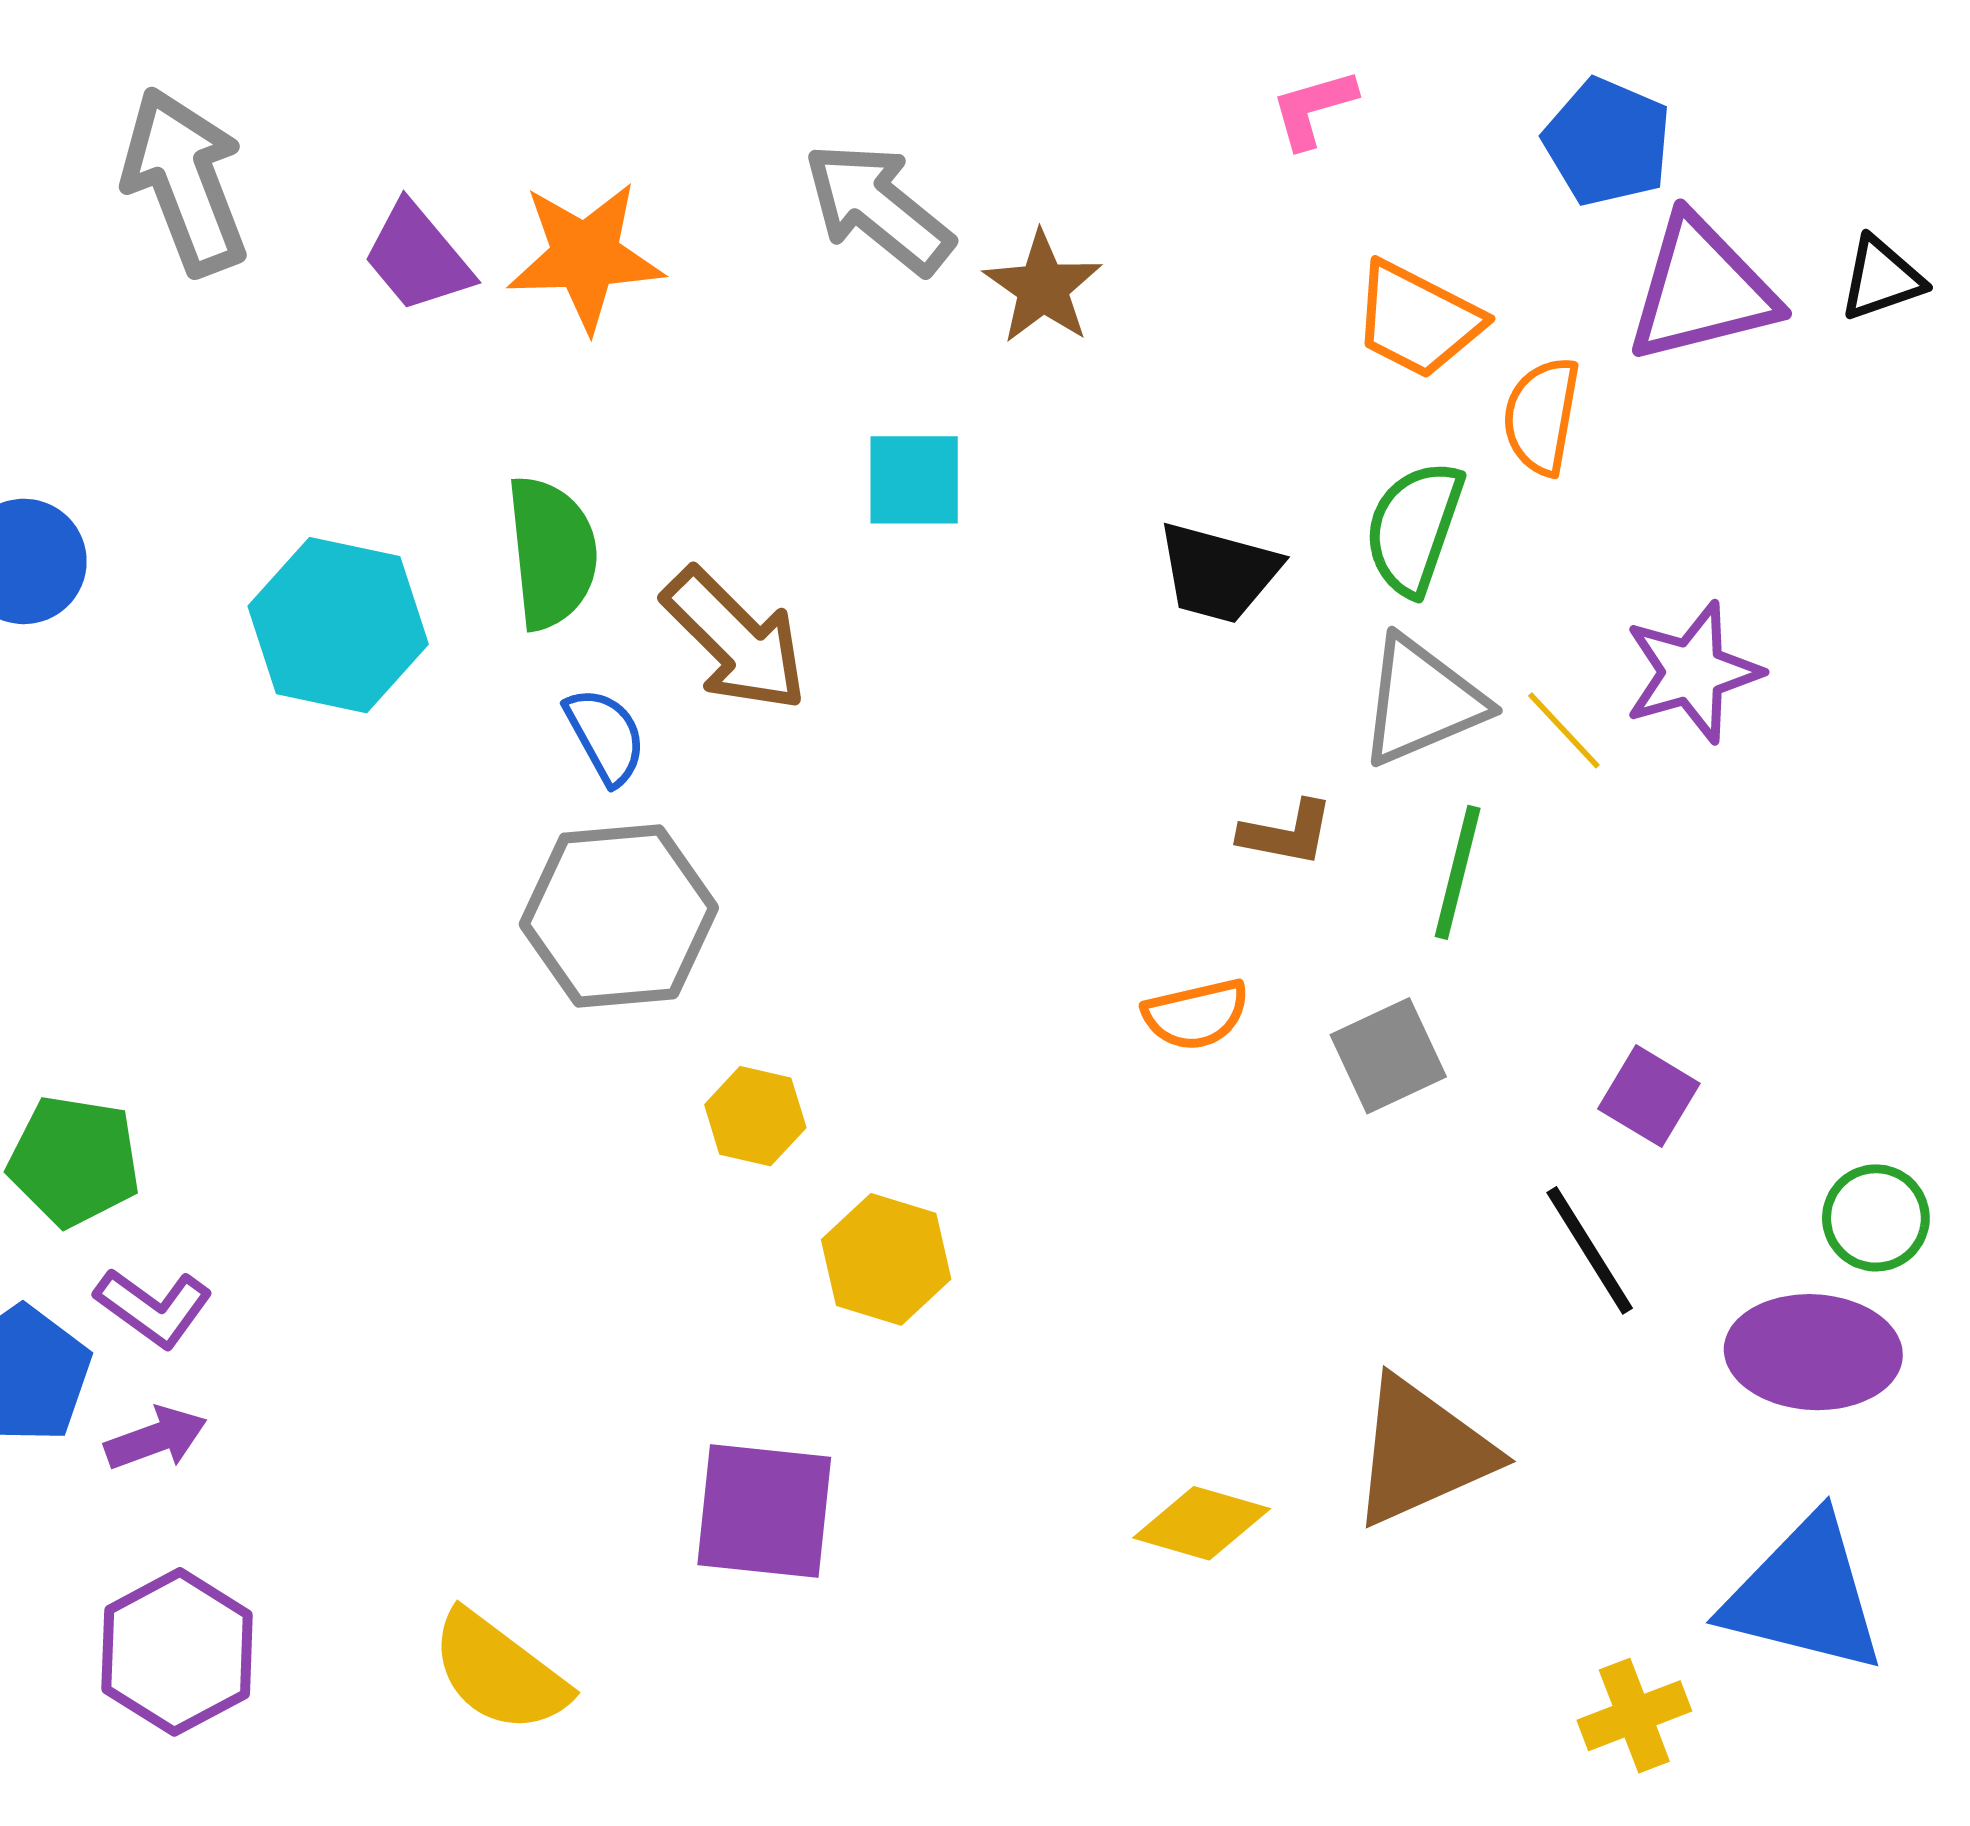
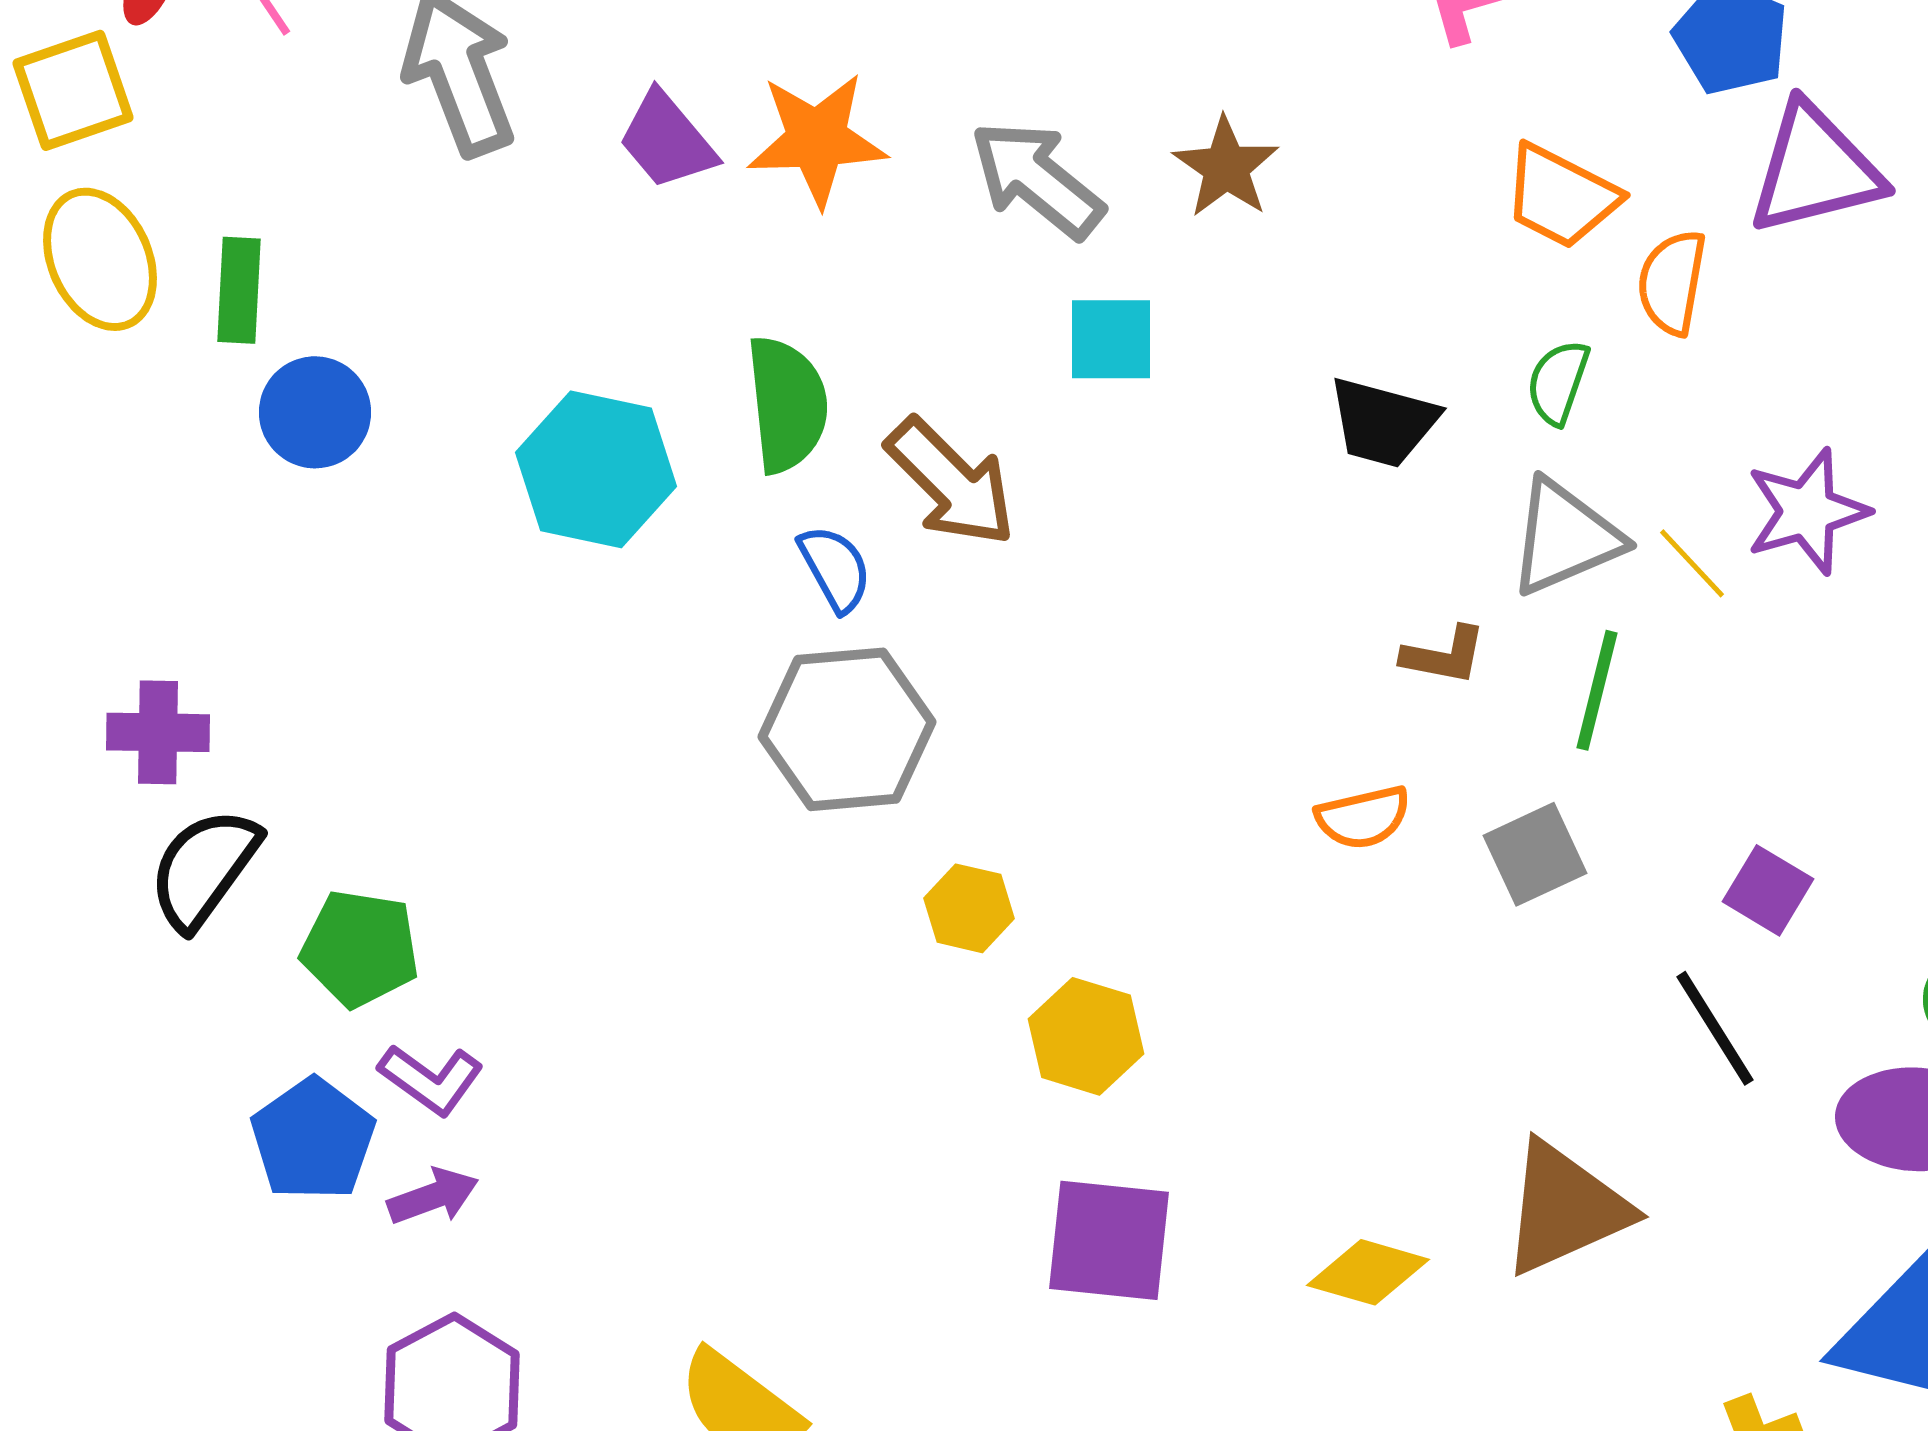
gray arrow: (878, 208) -> (1037, 179), moved
green semicircle: (1414, 528) -> (1558, 382), size x0.7
purple square: (764, 1511) -> (1109, 1240), moved

